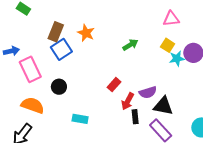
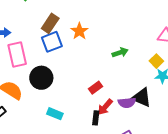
black circle: (59, 87) -> (41, 78), size x1.5
black triangle: (163, 106) -> (142, 97), moved
black rectangle: (135, 117) -> (96, 118), moved

